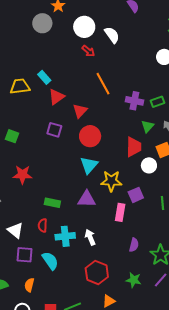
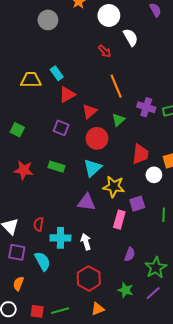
gray circle: (42, 23) -> (48, 20), moved
white circle: (84, 27) -> (109, 15), moved
green triangle: (147, 126) -> (118, 120), moved
green rectangle: (52, 203) -> (56, 167), moved

